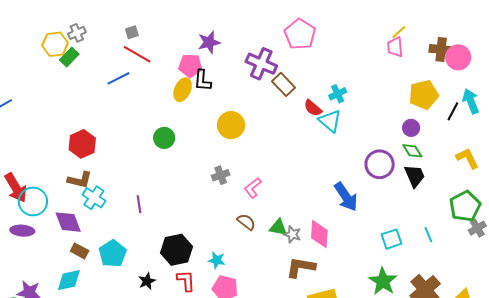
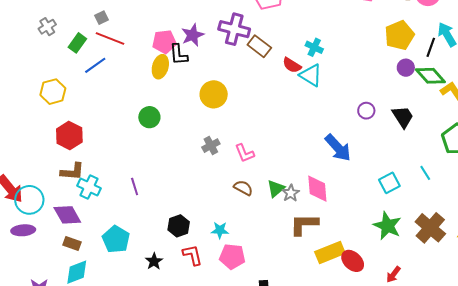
purple star: (209, 42) -> (193, 35), moved
yellow hexagon: (55, 44) -> (53, 92), moved
green rectangle: (69, 57) -> (77, 43), moved
cyan cross: (338, 94) -> (314, 47), turned -30
purple circle: (411, 128) -> (406, 68), moved
green diamond: (412, 151) -> (430, 76), moved, size x1.4
purple circle: (380, 164) -> (366, 111), size x0.6
pink L-shape: (253, 188) -> (245, 153), turned -65
green triangle: (278, 228) -> (276, 188), turned -42
gray star: (292, 234) -> (291, 193), turned 30
black hexagon: (177, 250) -> (179, 226), size x0.7
brown rectangle: (80, 251) -> (72, 244), moved

